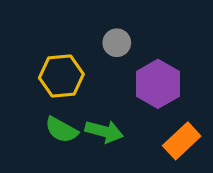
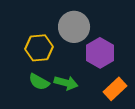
gray circle: (117, 43) -> (74, 27), size x1.8

